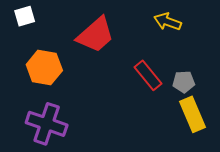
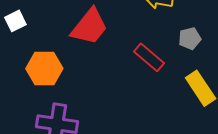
gray pentagon: (184, 82) -> (190, 38), moved

